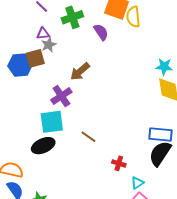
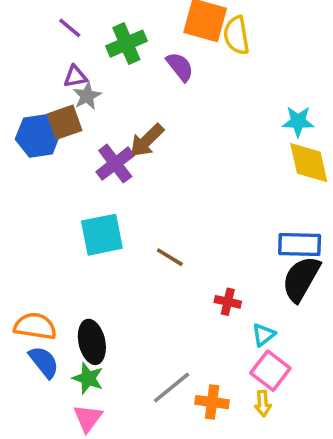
purple cross: (61, 96) -> (115, 164), moved
black ellipse: (43, 146) -> (92, 342), moved, turned -75

